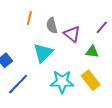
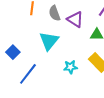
cyan star: (62, 82) -> (70, 67), size x0.6

